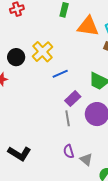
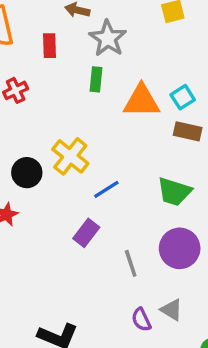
purple rectangle: (73, 99) -> (86, 233), moved
gray triangle: (86, 159) -> (172, 310), moved

